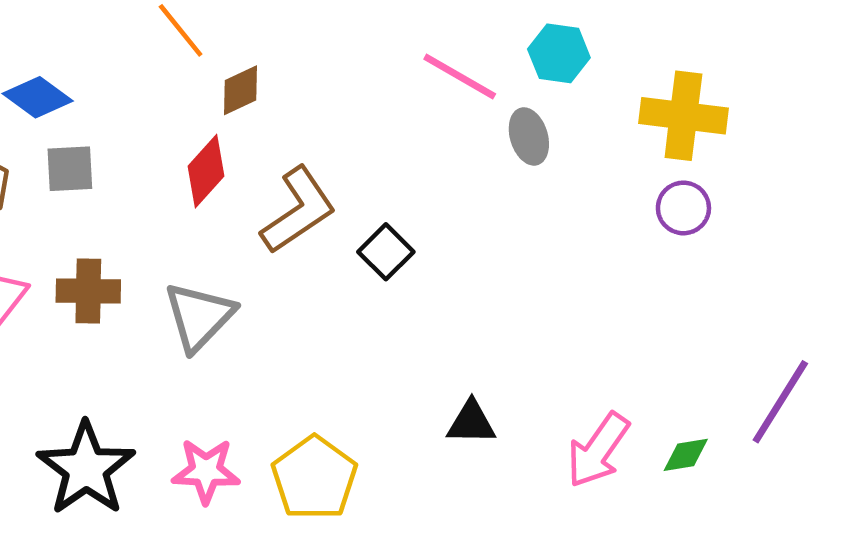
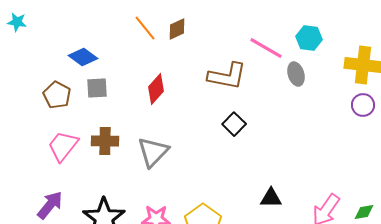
brown diamond: (241, 90) -> (177, 29), moved
brown L-shape: (298, 210) -> (227, 76), moved, turned 45

